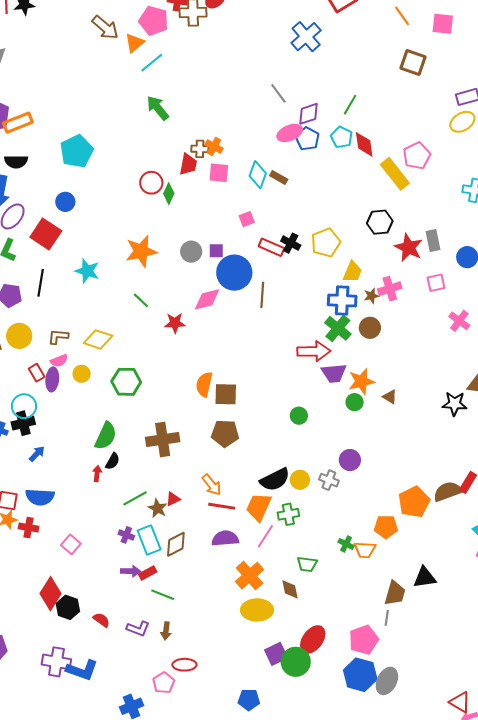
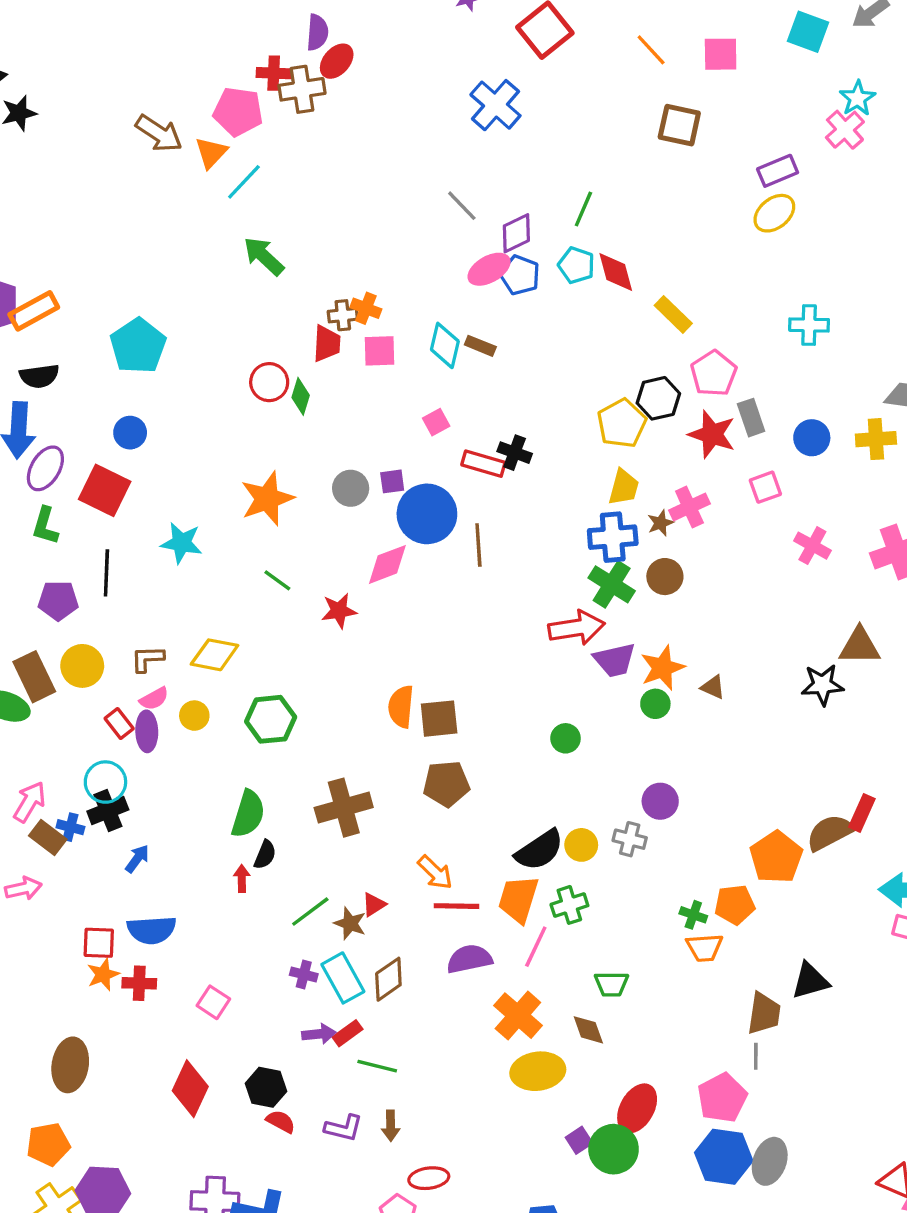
pink pentagon: (417, 156) -> (714, 373), moved
yellow rectangle: (395, 174) -> (673, 314), size x0.7
yellow pentagon: (326, 243) -> (622, 423), moved
green cross: (346, 544) -> (693, 915), moved
black hexagon: (68, 607) -> (266, 1087), moved
purple square: (276, 654) -> (579, 1140), size x0.7

